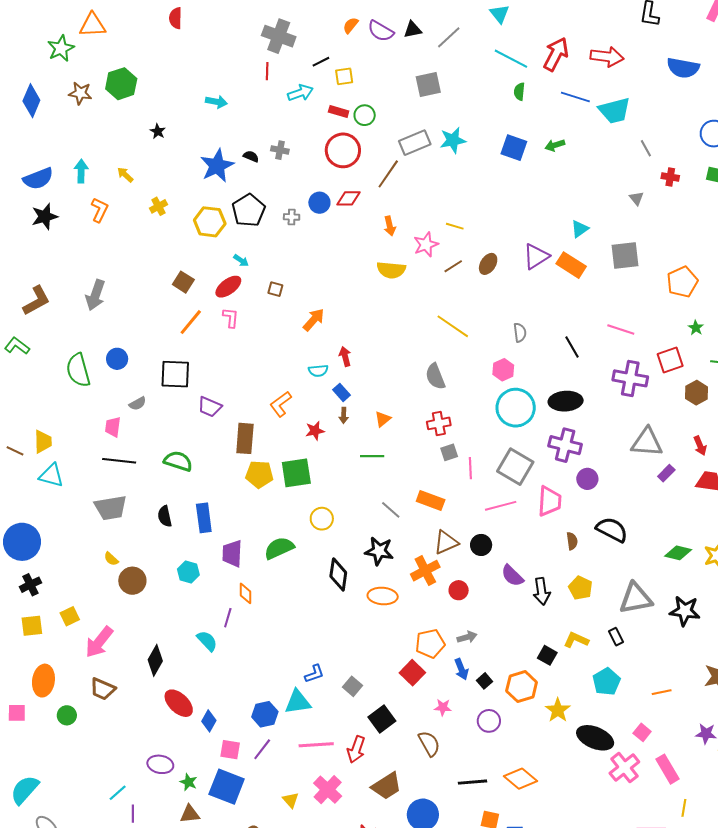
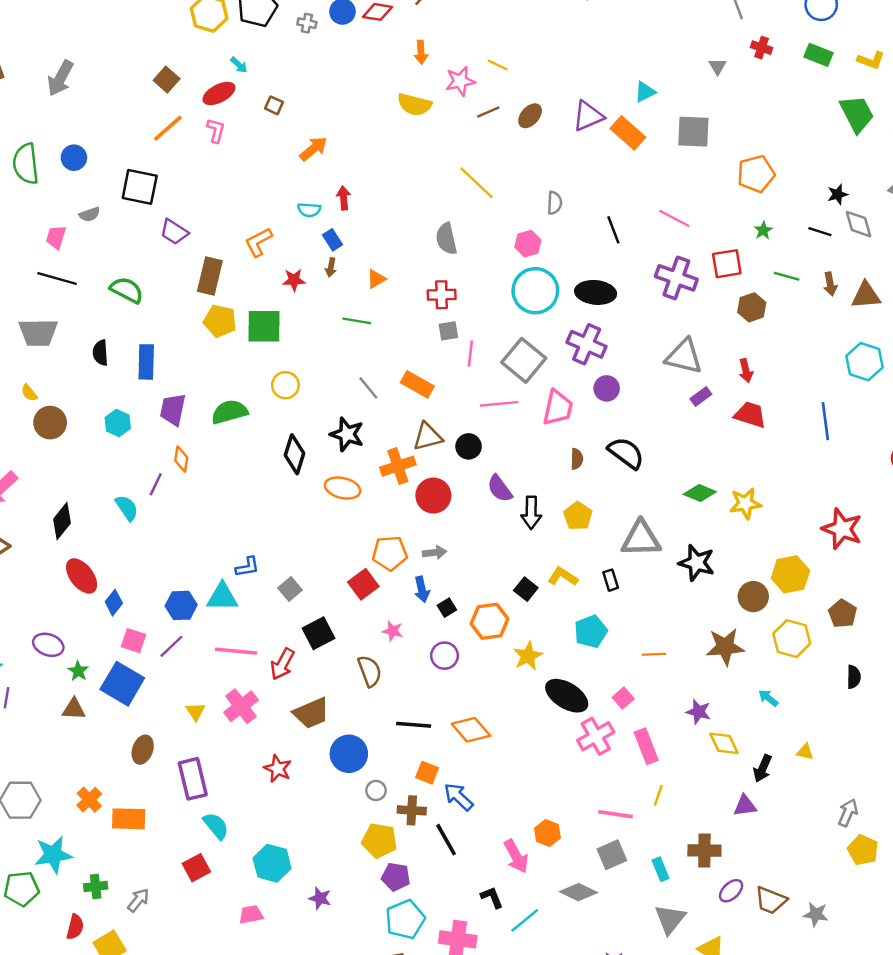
red circle: (459, 590) -> (433, 496), size x1.5

